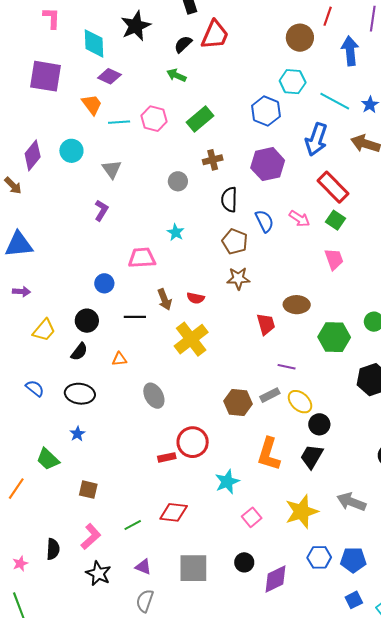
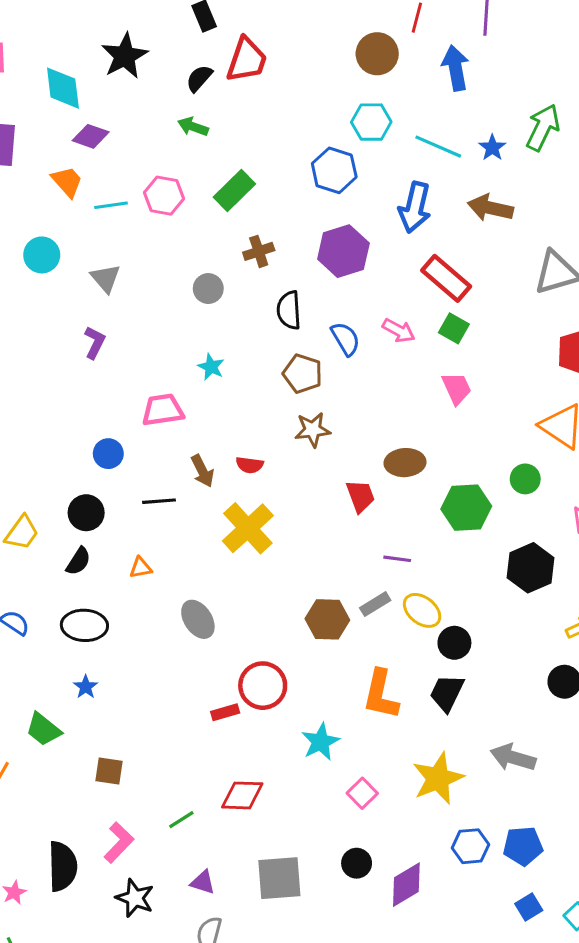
black semicircle: (53, 549) -> (63, 866), size x1.5

